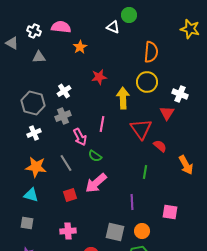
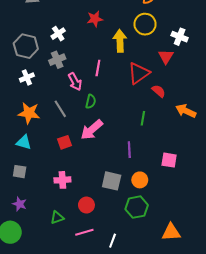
red triangle: (141, 129) -> (139, 73), turned 30
green semicircle: (95, 156) -> (91, 101), turned -112
orange arrow: (186, 165) -> (186, 111), turned 144

